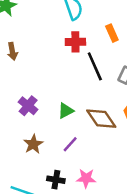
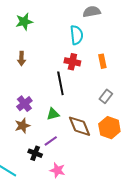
black line: (95, 66) -> (60, 83), moved
brown star: (33, 144) -> (22, 126), moved
black cross: (56, 180) -> (35, 153), moved

